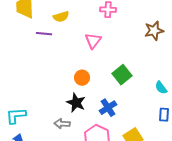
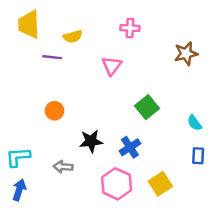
orange circle: (82, 78) -> (55, 111), moved
black star: (76, 103) -> (91, 141), turned -30
gray arrow: (62, 124) -> (63, 167), moved

